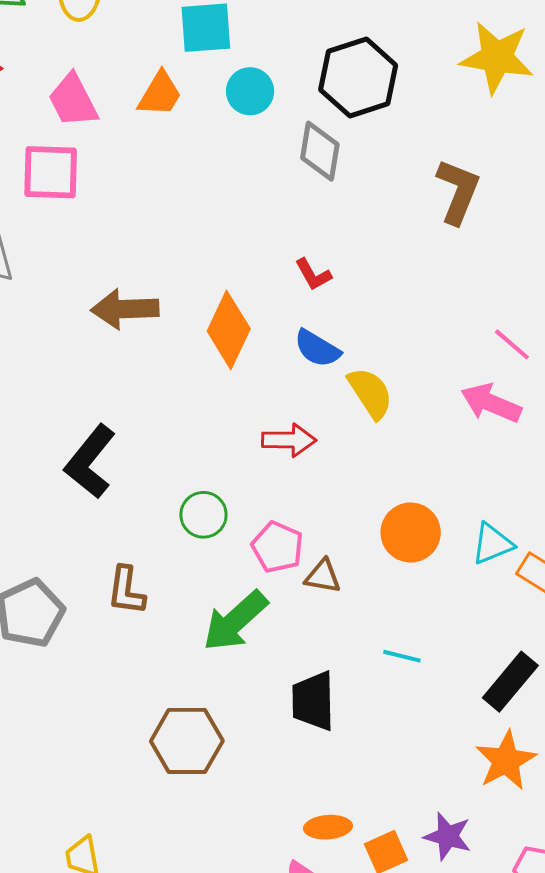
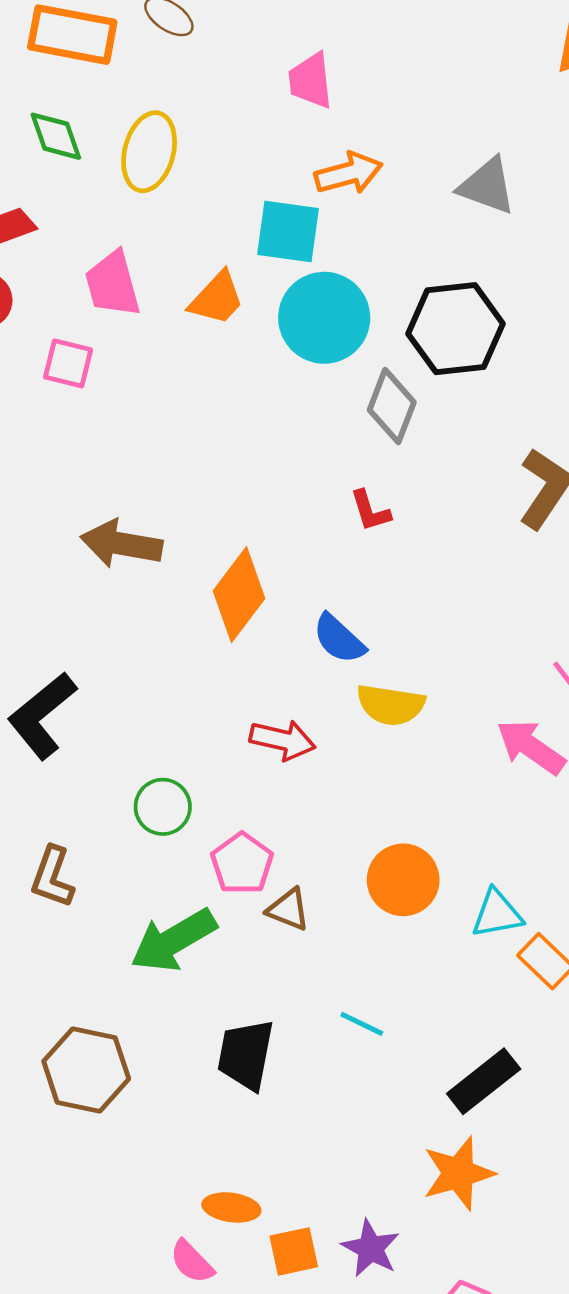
cyan circle: (250, 91) -> (324, 318), size x1.6
pink square: (51, 172) -> (68, 363), size x0.7
red L-shape: (313, 275) -> (370, 511), moved
yellow semicircle: (370, 393) -> (391, 705), turned 120

